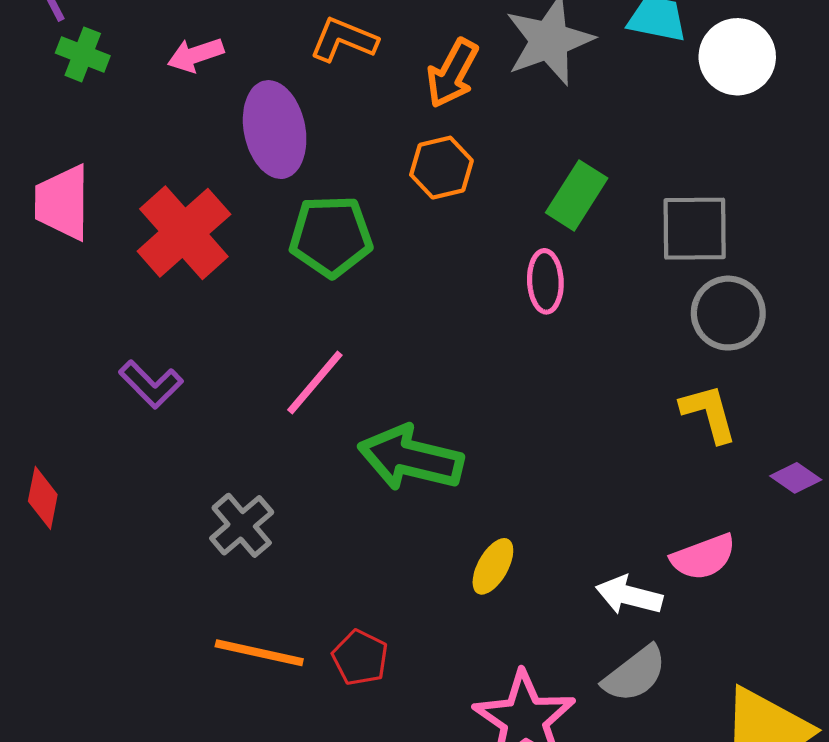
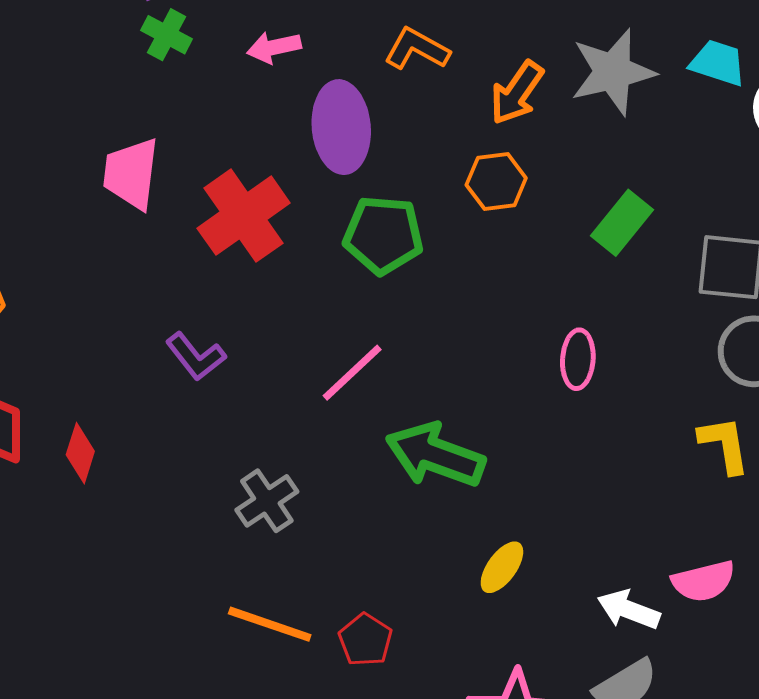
pink ellipse: (545, 281) -> (578, 359), moved

